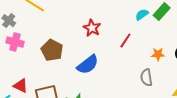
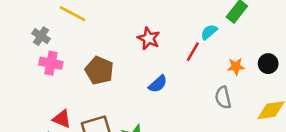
cyan semicircle: (142, 15) -> (209, 32), moved
blue semicircle: (88, 65) -> (158, 84), moved, size x0.7

